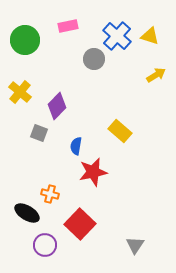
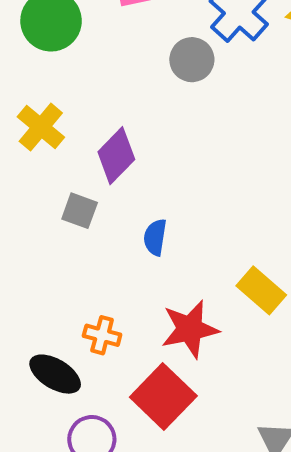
yellow rectangle: (120, 131) -> (261, 290), moved
red star: (93, 172) -> (190, 329), moved

